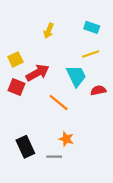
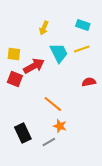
yellow square: (15, 59) -> (14, 54), turned 32
cyan trapezoid: (76, 76) -> (59, 53), moved
orange line: (59, 103) -> (53, 104), moved
gray line: (54, 157) -> (49, 142), turned -32

